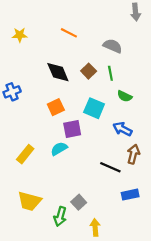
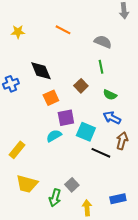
brown square: (89, 71) -> (81, 86), moved
black diamond: (58, 72) -> (41, 71), moved
green semicircle: (125, 96) -> (110, 95), moved
cyan square: (94, 108) -> (86, 132), moved
yellow rectangle: (25, 154) -> (17, 150), moved
blue rectangle: (130, 195) -> (118, 199), moved

